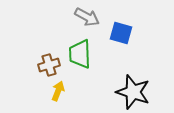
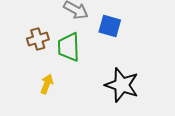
brown cross: (49, 65) -> (38, 39), moved

